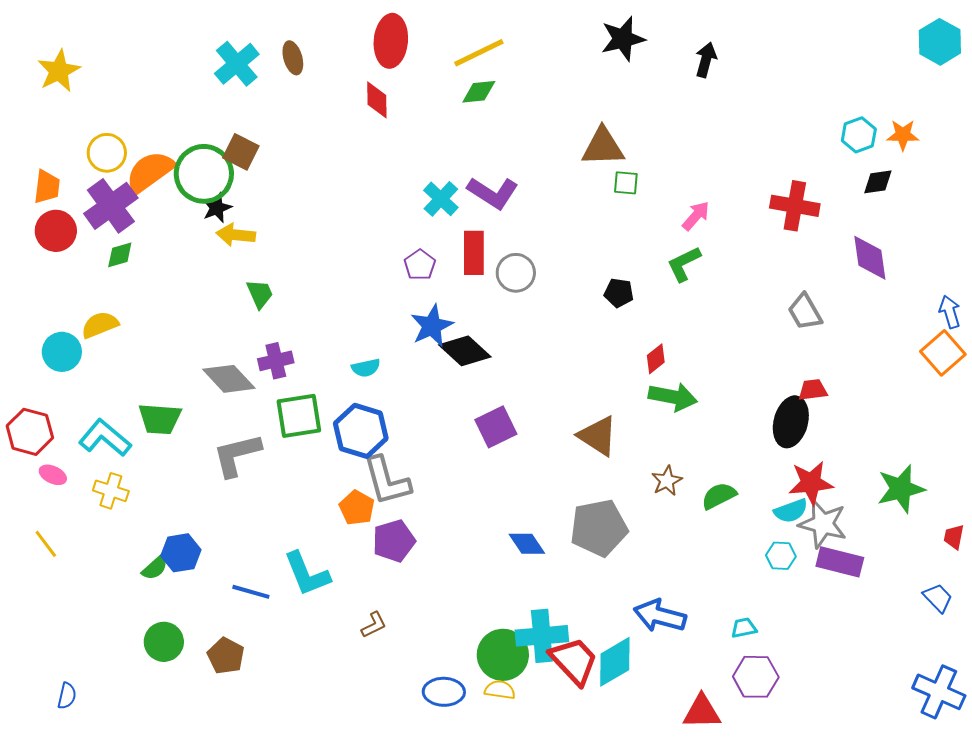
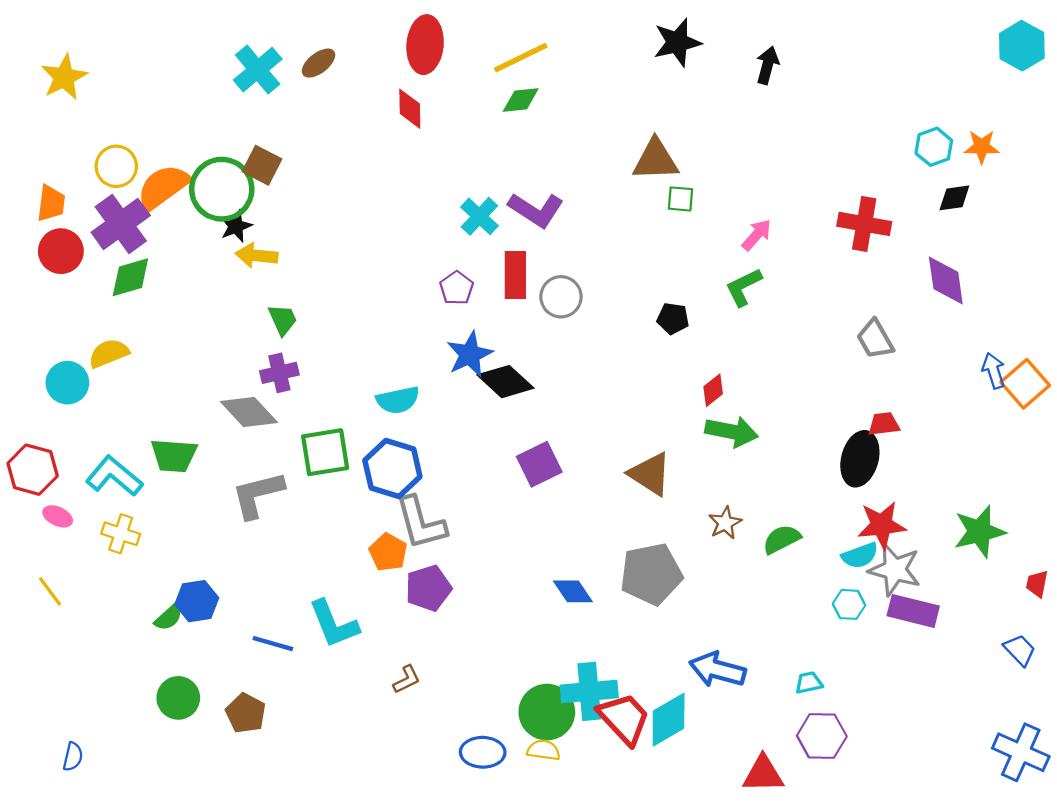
brown ellipse: (293, 58) -> (319, 63), turned 68
green diamond: (120, 255) -> (130, 277), size x1.4
blue arrow: (950, 312) -> (994, 371), moved
purple cross: (276, 361) -> (279, 373), moved
cyan semicircle: (366, 368) -> (398, 400), size x1.4

